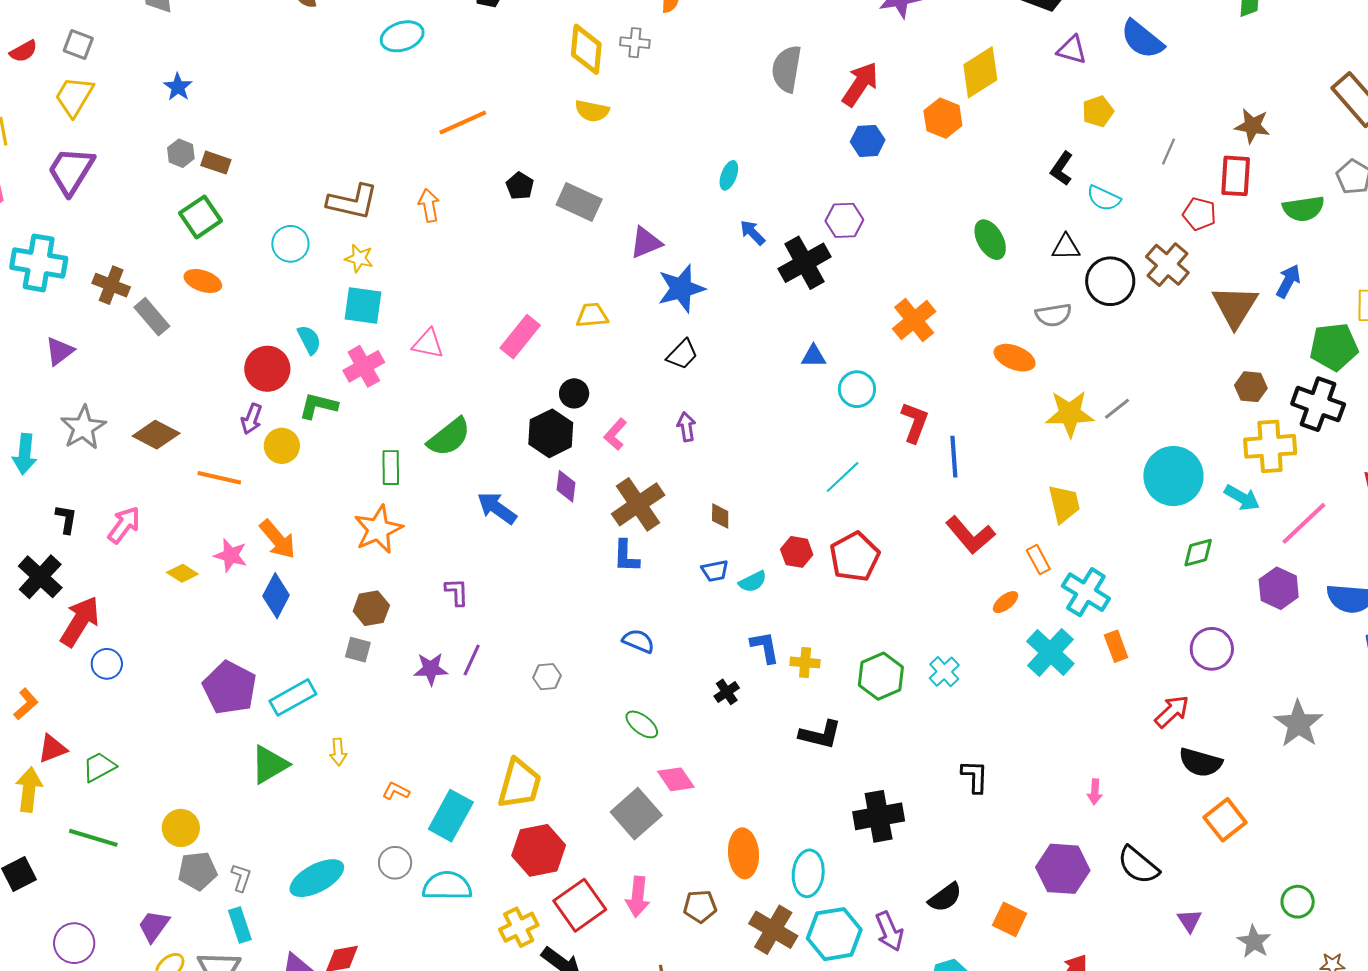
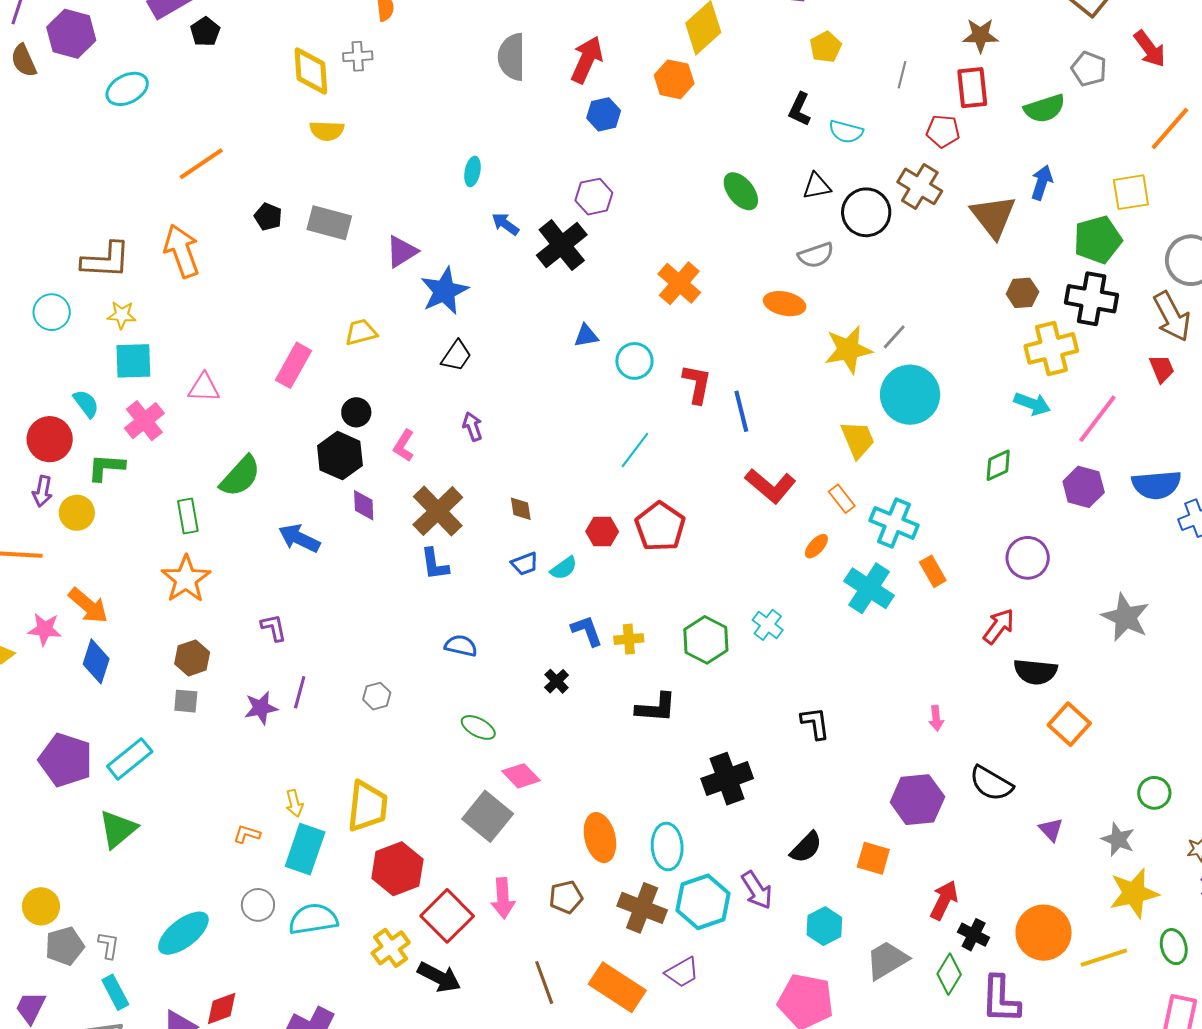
orange arrow: (429, 205) -> (182, 251), size x1.6
cyan circle: (1173, 476) -> (910, 395), moved
yellow arrow: (338, 752) -> (294, 803), moved

